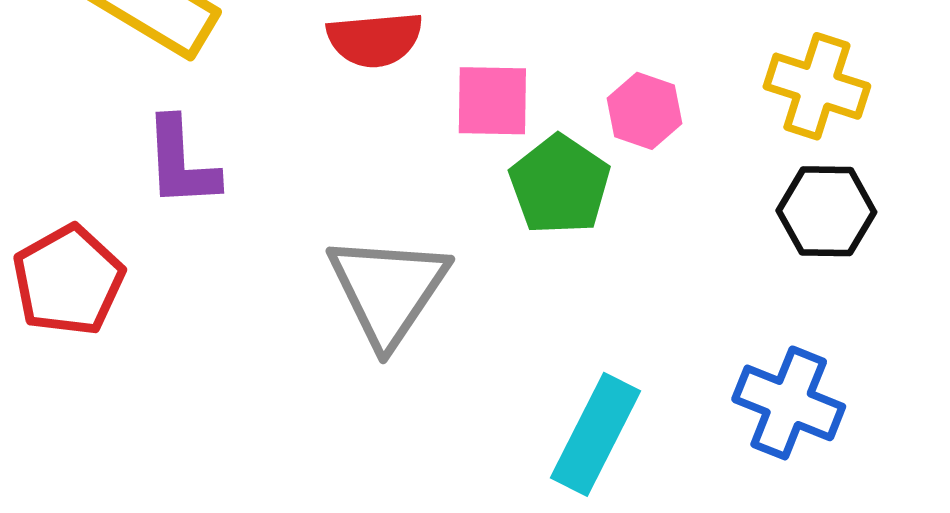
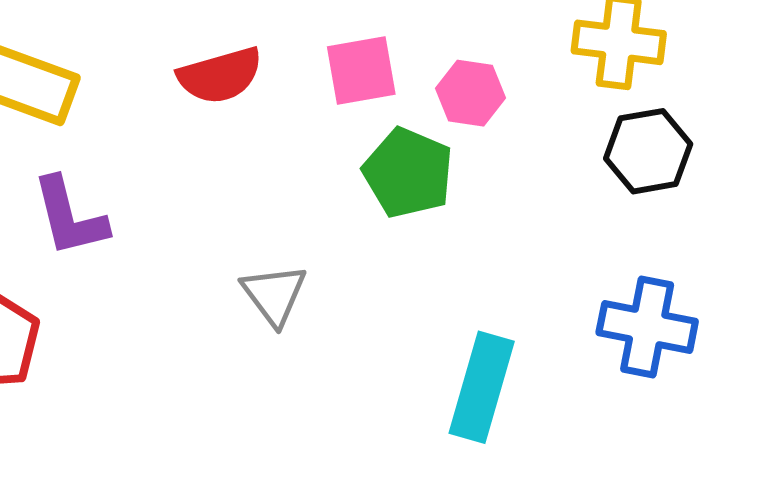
pink square: (492, 101) -> (361, 70), moved
gray triangle: (388, 290) -> (274, 295), size x0.6

